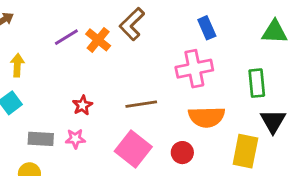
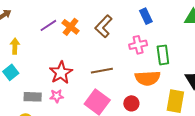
brown L-shape: (132, 24) -> (104, 26), moved
pink cross: (194, 69) -> (138, 45), size x0.7
green rectangle: (257, 83) -> (163, 55), moved
red star: (82, 105) -> (61, 73), size x1.6

